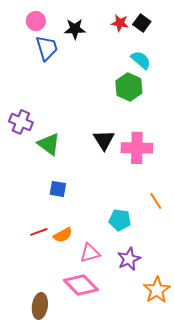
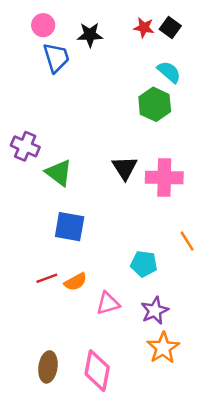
blue square: (58, 189) -> (70, 227), size x1.5
pink diamond: (81, 285) -> (97, 371), moved, turned 56
orange star: (157, 290) -> (163, 348), moved

